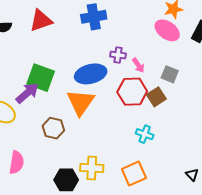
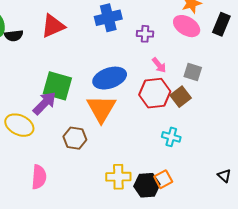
purple cross: (118, 55) -> (145, 34), moved
orange square: (134, 174) -> (163, 179), size x0.7
black hexagon: (66, 180) -> (147, 185), moved

